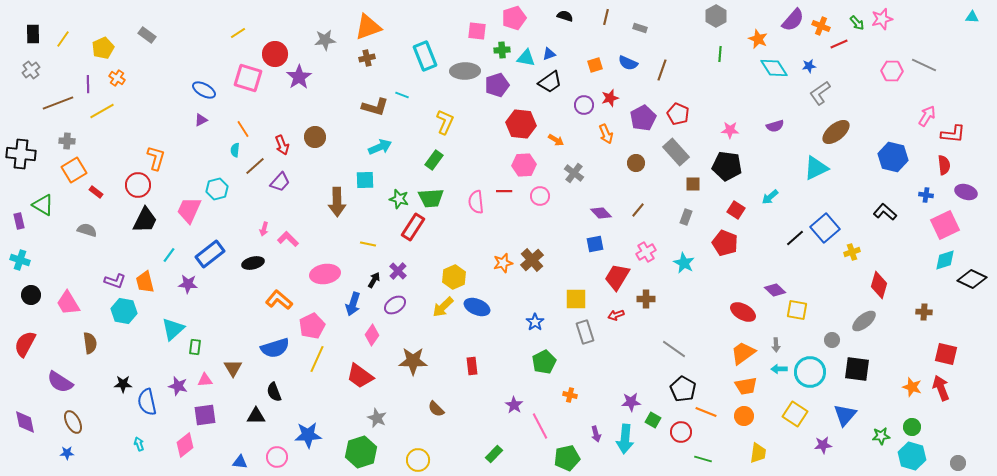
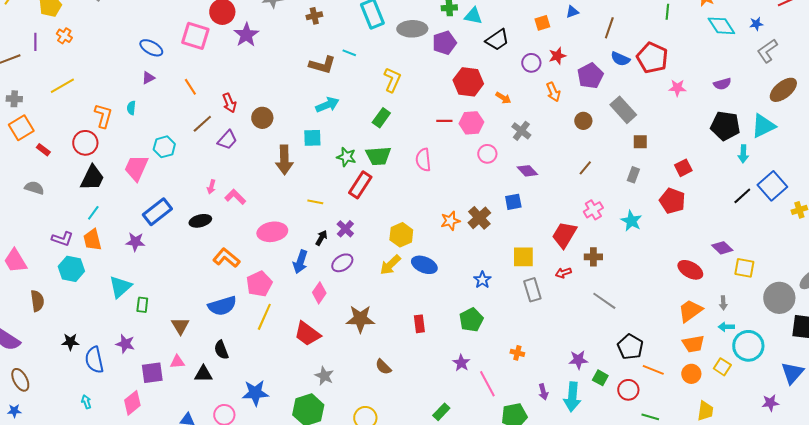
blue triangle: (549, 54) -> (572, 12), moved
blue semicircle: (628, 63) -> (620, 59), moved
yellow line: (102, 111) -> (62, 86), moved
red pentagon: (678, 114) -> (652, 58), moved, size x1.4
brown circle: (315, 137) -> (262, 118), moved
cyan semicircle: (235, 150) -> (131, 108), moved
black pentagon: (727, 166) -> (725, 126), moved
red line: (504, 191) -> (444, 121), moved
cyan arrow: (770, 197) -> (743, 154), moved, turned -48
red square: (736, 210) -> (683, 168), turned 30
purple diamond: (601, 213) -> (527, 171), moved
blue square: (595, 244) -> (513, 202), moved
cyan line: (169, 255) -> (93, 213), moved
gray circle: (832, 340) -> (779, 298), size x2.0
gray line: (674, 349) -> (604, 301), moved
green pentagon: (544, 362) -> (471, 320), moved
cyan circle: (810, 372) -> (748, 346), moved
pink triangle: (205, 380) -> (177, 362), moved
yellow square: (795, 414) -> (722, 367), moved, size x0.7

